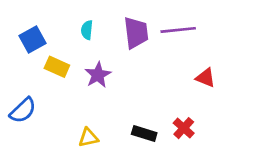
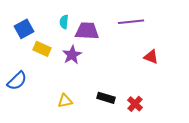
purple trapezoid: (136, 33) -> (87, 31), moved, turned -80
red cross: (184, 128) -> (135, 104), moved

